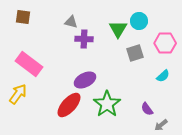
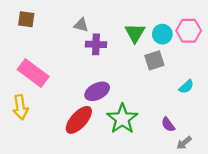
cyan circle: (139, 21) -> (162, 34), moved
pink hexagon: (165, 43) -> (189, 31), moved
yellow arrow: (18, 94) -> (21, 107), turned 135

